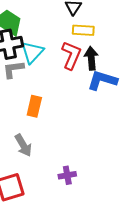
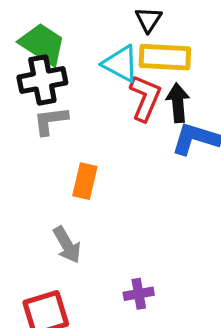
yellow rectangle: (83, 30) -> (165, 57), size x1.4
cyan triangle: (32, 52) -> (121, 64), moved, turned -45

